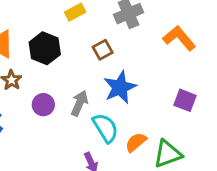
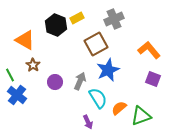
orange L-shape: (179, 38) -> (149, 50), moved
black hexagon: (45, 48) -> (56, 25), moved
brown square: (103, 50) -> (96, 44), size x1.6

